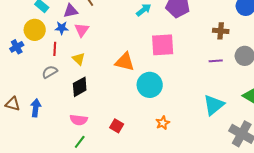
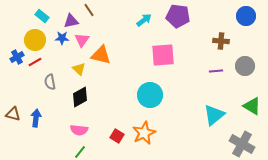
red line: (55, 49) -> (35, 62), moved, turned 56
orange triangle: (125, 62) -> (101, 55), moved
gray semicircle: (50, 72) -> (50, 82), turned -70
orange star: (163, 123) -> (144, 133), moved, size x1.6

